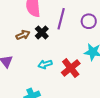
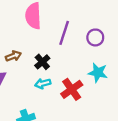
black cross: (42, 32) -> (42, 62), moved
brown arrow: (23, 35) -> (13, 56), moved

